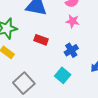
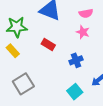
cyan square: (63, 75) -> (75, 92), moved

